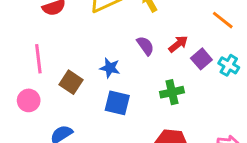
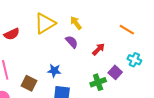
purple semicircle: (145, 46) -> (72, 42), moved
purple square: (201, 59) -> (115, 72), moved

